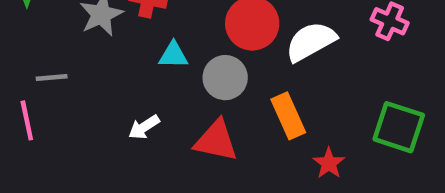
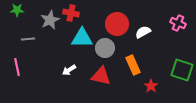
white semicircle: (311, 42) -> (143, 32), size x0.7
cyan triangle: (173, 55) -> (82, 38), size x1.6
gray line: (52, 78) -> (28, 39), moved

